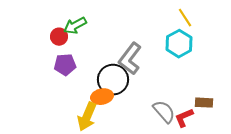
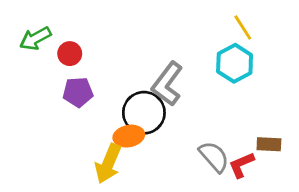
green arrow: (75, 26) -> (35, 38), moved

